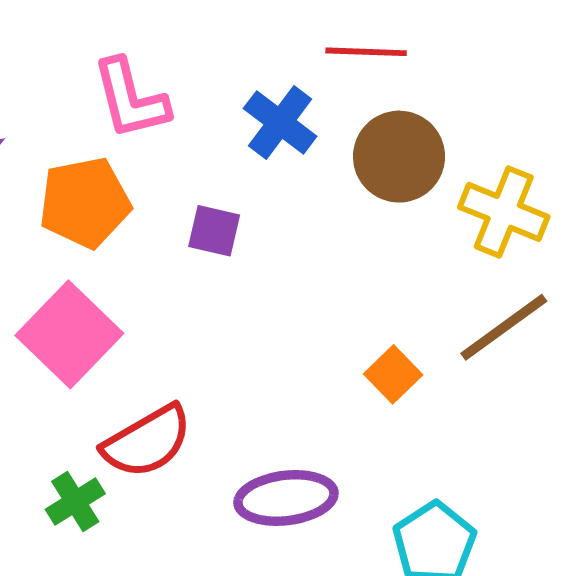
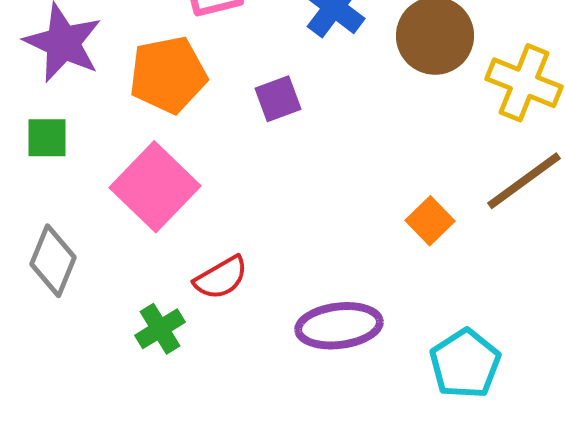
purple square: (214, 231) -> (278, 99), turned -33
red semicircle: (147, 441) -> (221, 278), size x0.7

